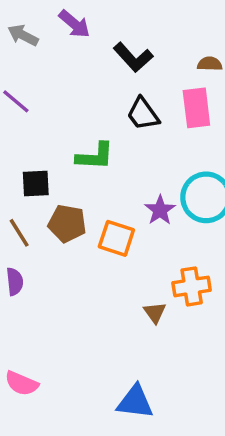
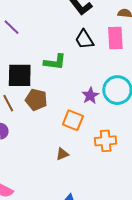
black square: (36, 183) -> (20, 75), size x1.5
orange square: (116, 238) -> (73, 120), moved
brown triangle: (155, 313) -> (62, 154), moved, turned 40

